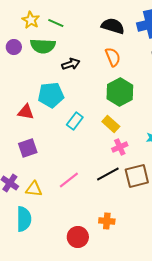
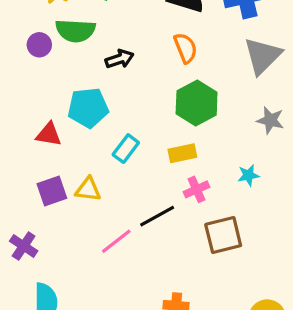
purple circle: (14, 47) -> (39, 45), moved
yellow rectangle: (111, 124) -> (182, 153), turned -54
black line: (108, 174) -> (157, 216), moved
yellow triangle: (34, 189) -> (88, 189), moved

